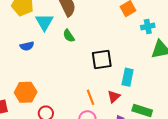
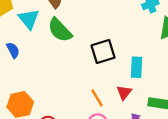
green semicircle: (69, 36) -> (60, 30), size x1.6
blue semicircle: (27, 46) -> (13, 50), turned -96

